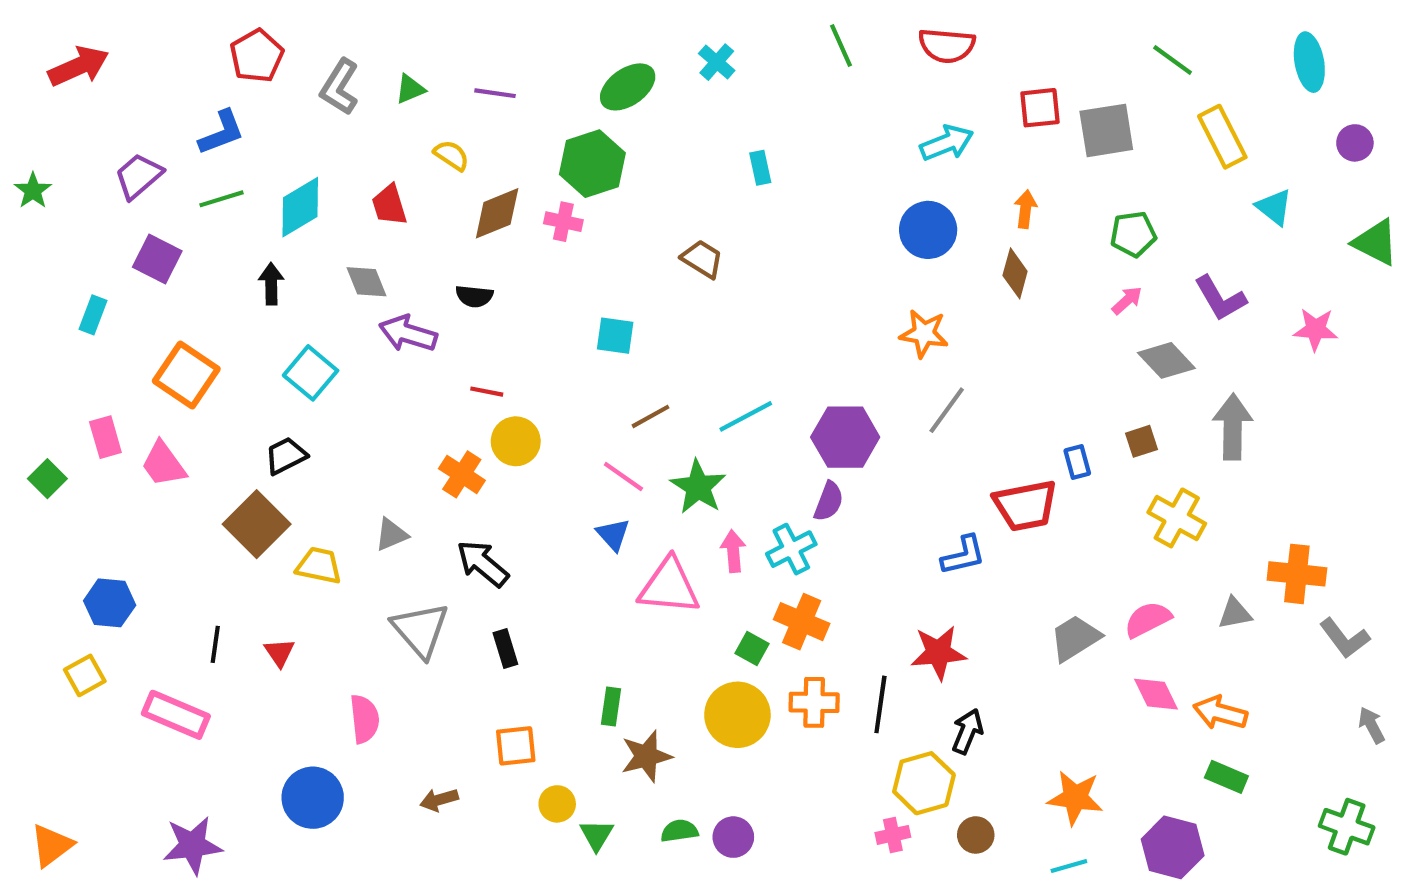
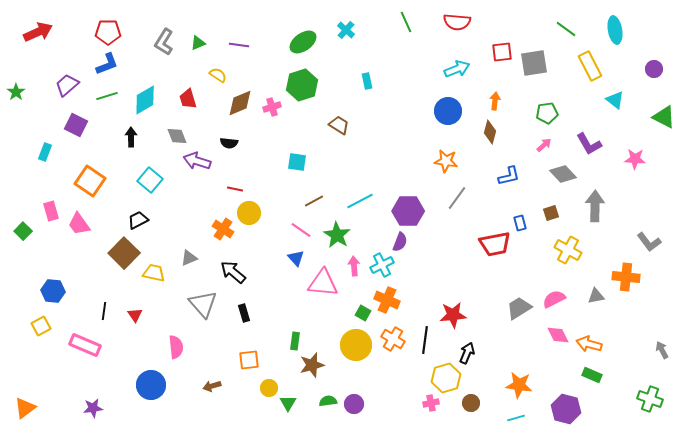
red pentagon: (257, 56) -> (108, 32), moved, turned 30
cyan ellipse: (1309, 62) -> (615, 30), moved
green hexagon: (592, 164) -> (302, 85), moved
pink cross: (563, 222) -> (272, 107), turned -30
blue L-shape: (963, 555) -> (509, 176), moved
gray L-shape: (1345, 638) -> (649, 242), moved
orange cross: (814, 702) -> (393, 339), turned 30
purple star: (192, 845) -> (93, 408), size x0.7

